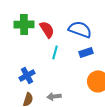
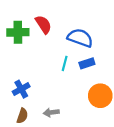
red semicircle: (47, 29) -> (43, 24), moved
cyan line: (55, 52) -> (65, 63), moved

